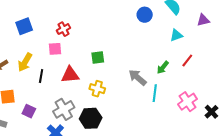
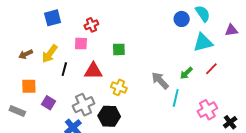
blue circle: (145, 15) -> (182, 19), moved
cyan triangle: (176, 35) -> (203, 43), size x1.5
green square: (98, 58) -> (119, 49), moved

